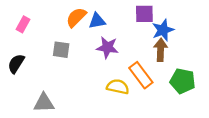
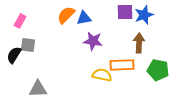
blue star: (163, 30) -> (144, 15), moved
gray square: (61, 50) -> (28, 45), moved
orange rectangle: (141, 75) -> (122, 65), turned -55

